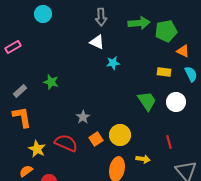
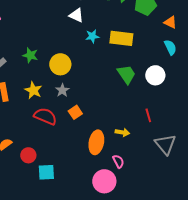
orange triangle: (183, 51) -> (170, 22), moved
yellow rectangle: (164, 72) -> (121, 38), moved, size x1.6
yellow circle: (120, 135) -> (60, 64), moved
yellow star: (37, 149) -> (33, 90), moved

